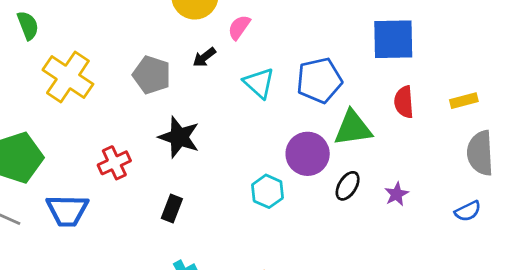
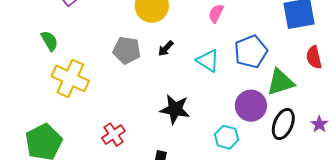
green semicircle: (28, 25) -> (50, 41), moved
pink semicircle: (239, 27) -> (216, 13), moved
gray pentagon: (152, 75) -> (127, 50), moved
black star: (179, 137) -> (175, 109), moved
black ellipse: (348, 186) -> (283, 124), size x1.4

